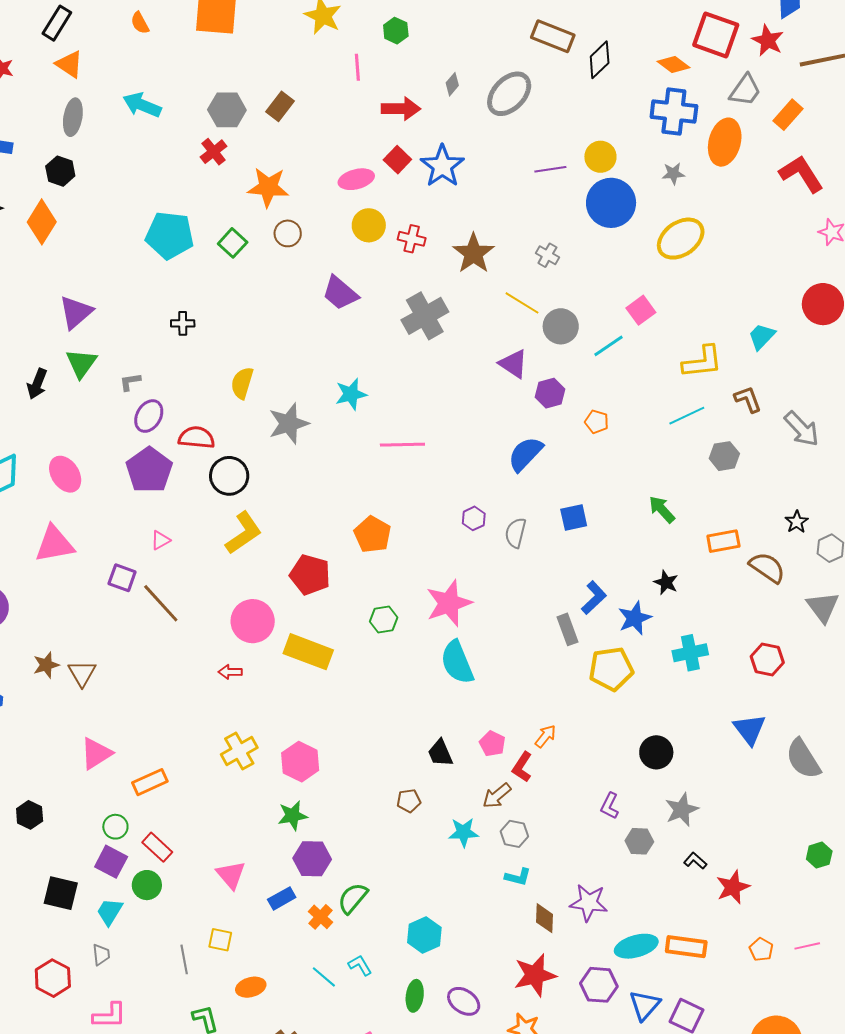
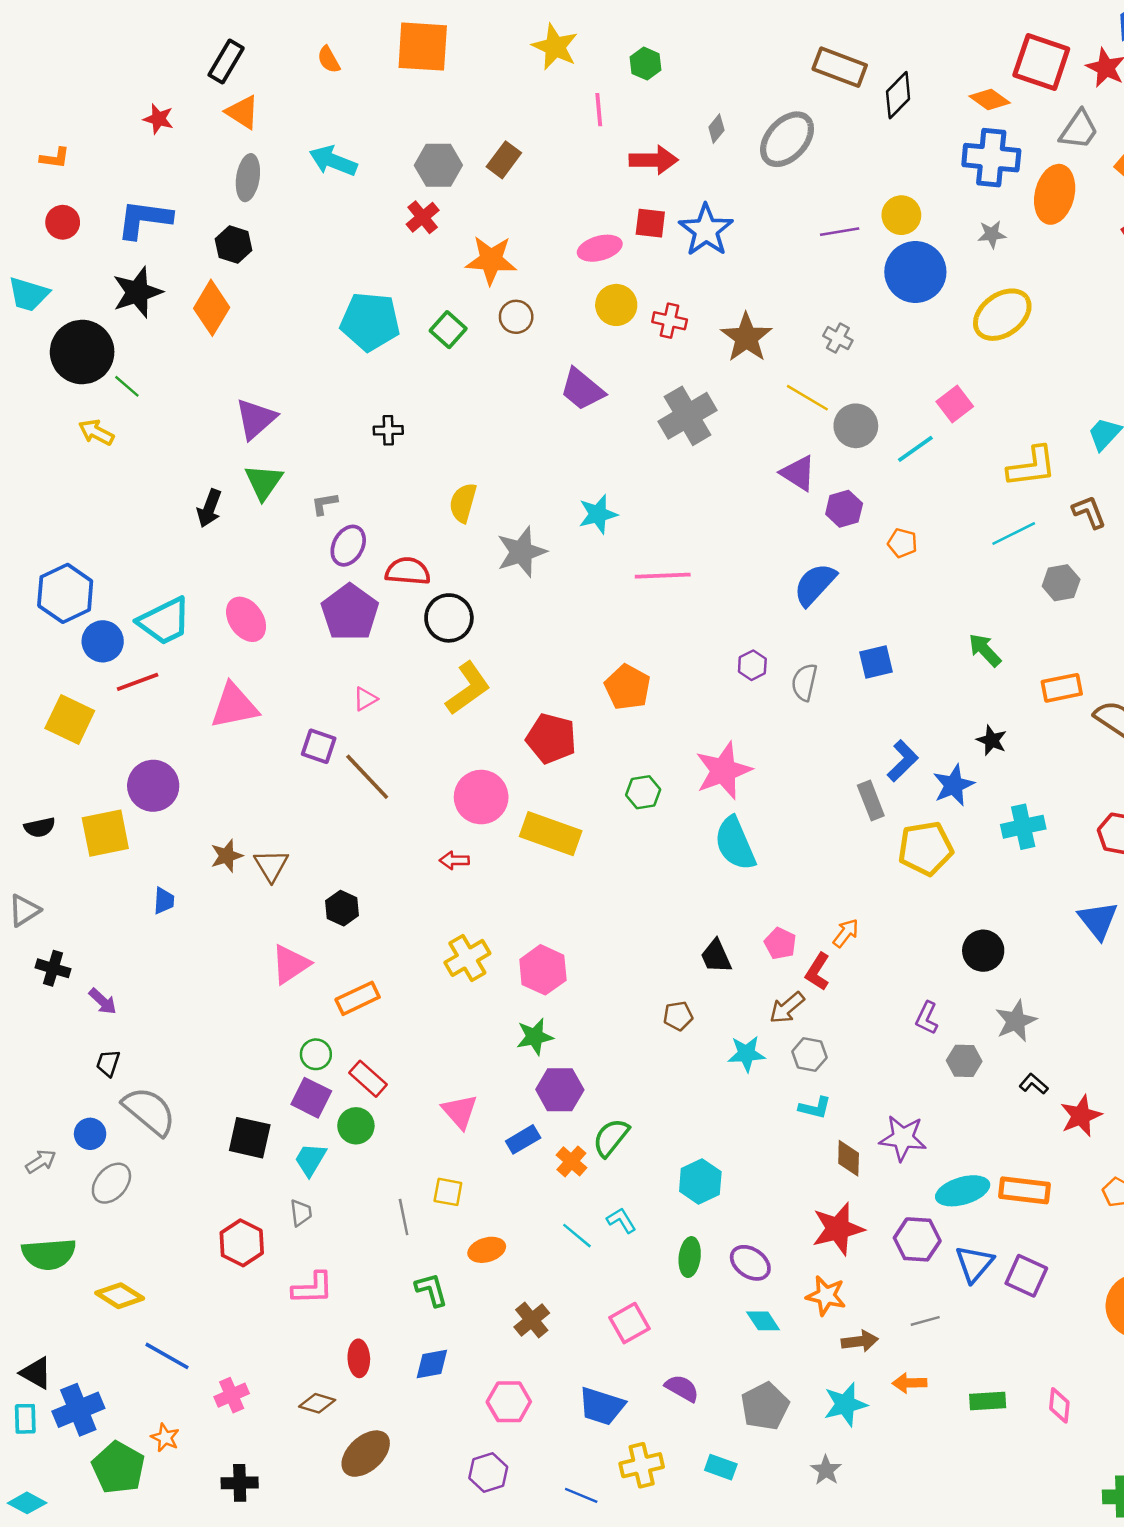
red square: (397, 160) -> (650, 223), turned -36
black hexagon: (30, 815) -> (342, 908), moved

